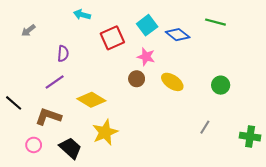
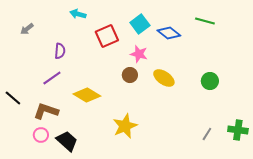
gray line: (205, 127) -> (207, 134), moved
yellow star: (105, 132) -> (125, 126), moved
pink circle: (34, 145) -> (41, 135), moved

